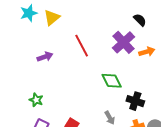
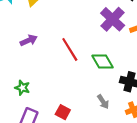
red line: (82, 46) -> (70, 49), moved

